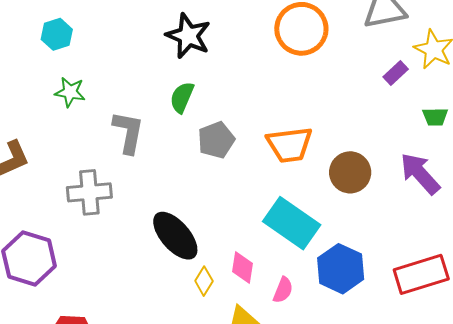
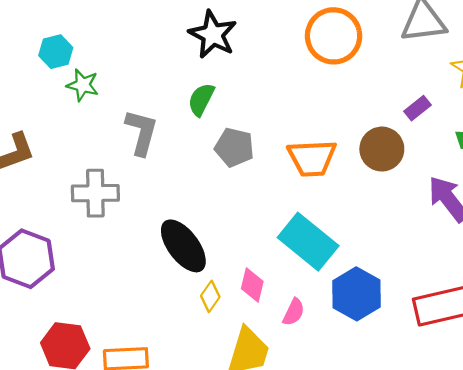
cyan hexagon: (57, 34) -> (56, 52), moved
purple rectangle: (396, 73) -> (418, 108), moved
gray pentagon: (216, 140) -> (234, 147), turned 30
brown circle: (350, 172) -> (382, 149), moved

